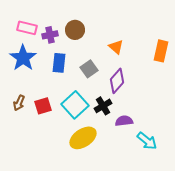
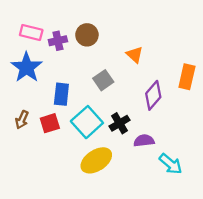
orange rectangle: (161, 51) -> (187, 77), moved
blue rectangle: (59, 63) -> (61, 94), moved
purple diamond: (117, 81) -> (153, 95), moved

